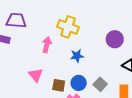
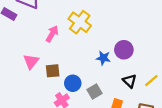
blue star: (77, 56) -> (103, 58), moved
brown square: (59, 85) -> (53, 71), moved, turned -32

